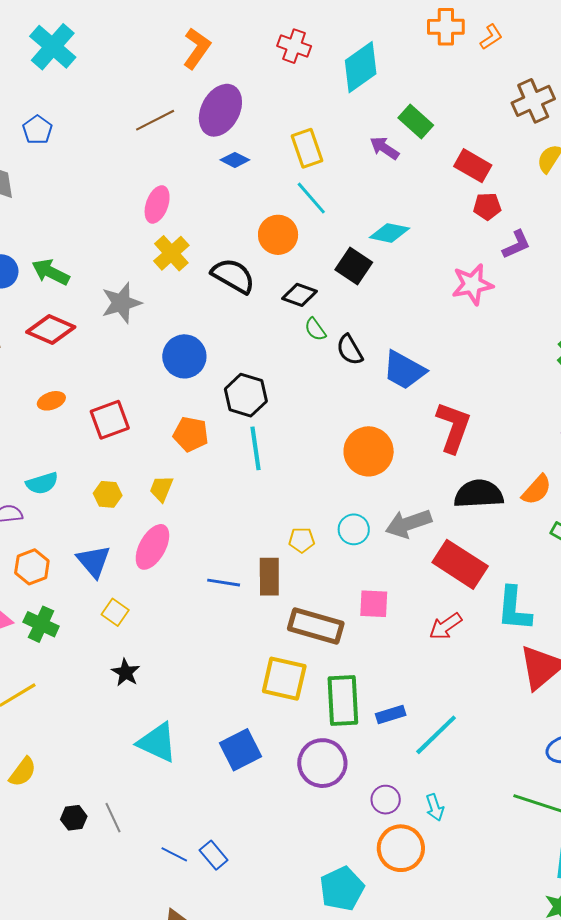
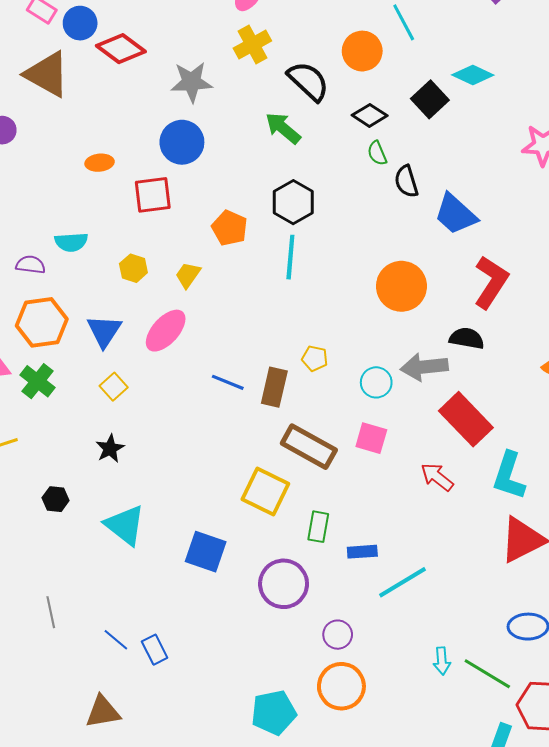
green arrow: (51, 272) -> (283, 128), moved
red diamond: (51, 329) -> (121, 49), moved
blue circle: (184, 356) -> (182, 142), moved
black semicircle: (479, 494) -> (467, 338), moved, size x0.7
cyan circle: (354, 529) -> (376, 382), moved
orange hexagon: (32, 567) -> (42, 322), size x1.4
red arrow: (446, 626) -> (437, 477), turned 60
green rectangle: (343, 701) -> (318, 527), size x0.6
blue square: (241, 750) -> (206, 552), turned 33
cyan arrow: (435, 807) -> (442, 661), moved
black hexagon: (74, 818) -> (56, 499), moved
gray line: (113, 818) -> (51, 612), moved

